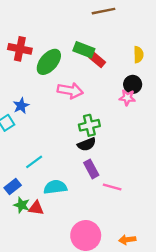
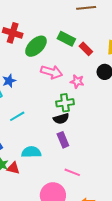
red rectangle: (97, 60) -> (86, 49), moved
pink star: (127, 98) -> (77, 81), moved
cyan line: (34, 162) -> (17, 116), moved
pink line: (112, 187) -> (72, 172), moved

